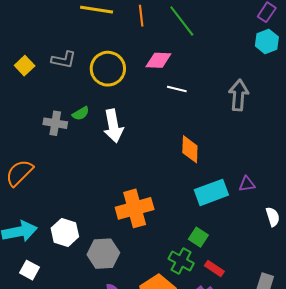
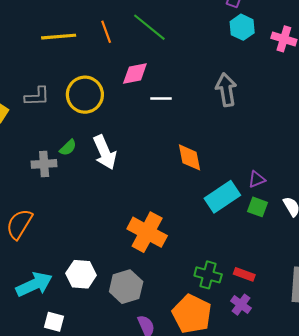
orange cross: (135, 208) -> (147, 232), turned -33
green square: (198, 237) -> (258, 207), moved

